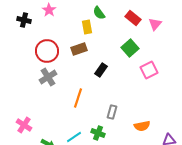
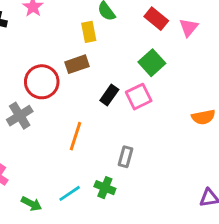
red circle: (47, 51) -> (42, 82), moved
pink square: (149, 70) -> (139, 97), moved
gray cross: (48, 77) -> (20, 116), moved
orange semicircle: (142, 126) -> (203, 117), moved

